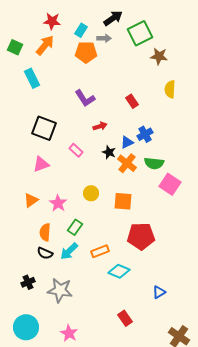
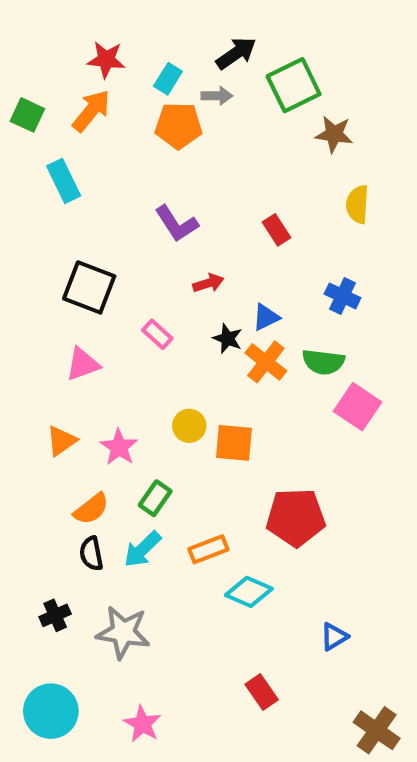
blue cross: (145, 134) -> (343, 296), moved, turned -35
orange square: (123, 201) -> (234, 443), moved
orange semicircle: (45, 232) -> (91, 509), turned -132
black semicircle: (45, 253) -> (91, 554), turned 56

